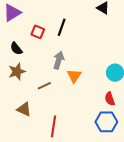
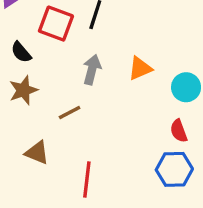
red square: (38, 32) -> (56, 24), size x1.5
orange triangle: (74, 76) -> (140, 68), moved, turned 35

